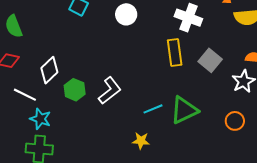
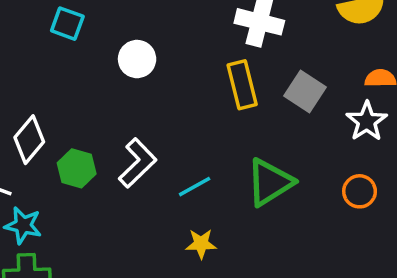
white circle: (126, 14) -> (137, 59), moved
cyan line: (153, 109) -> (195, 187), moved

